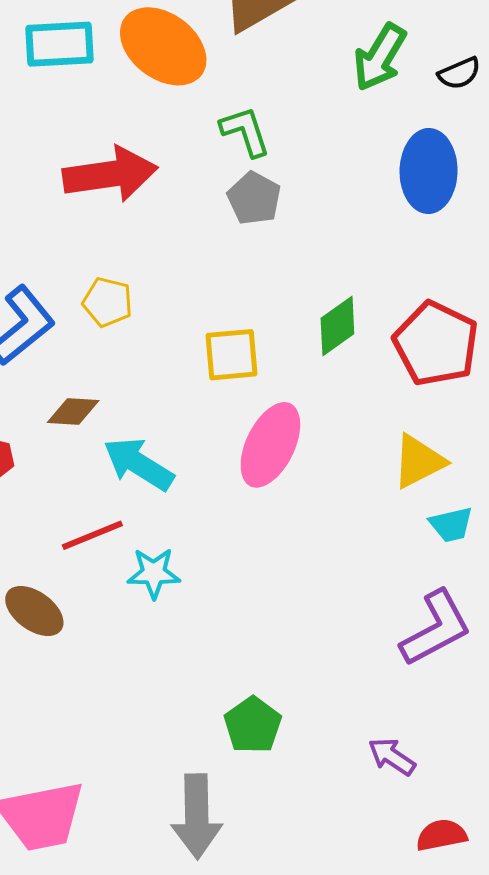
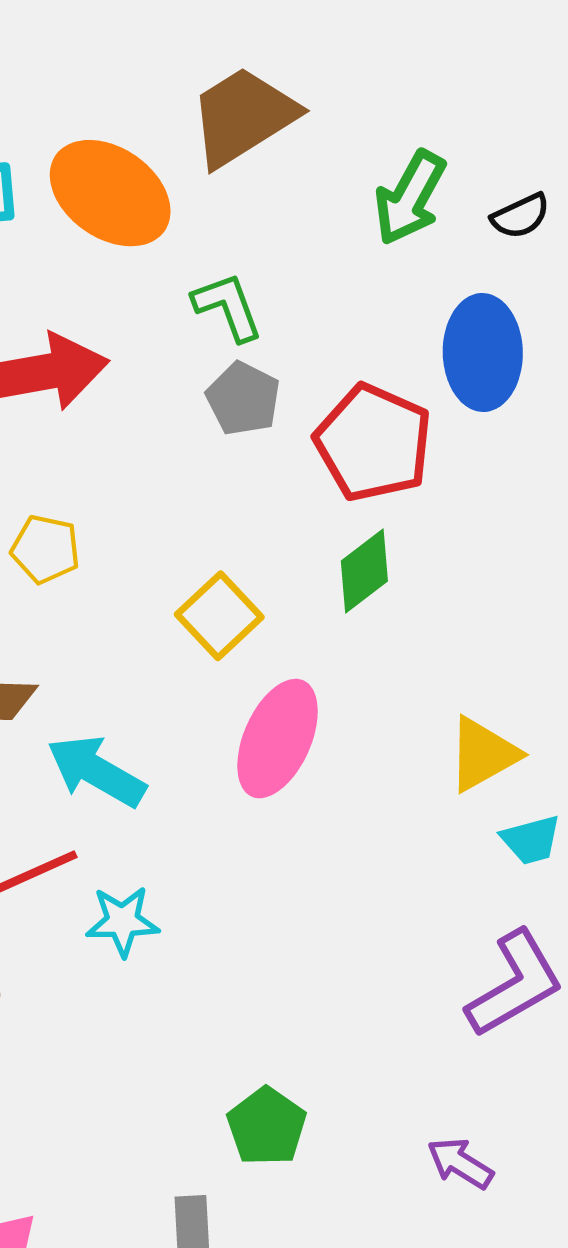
red pentagon: (436, 344) -> (373, 443), moved
yellow square: (231, 355) -> (219, 616), turned -36

